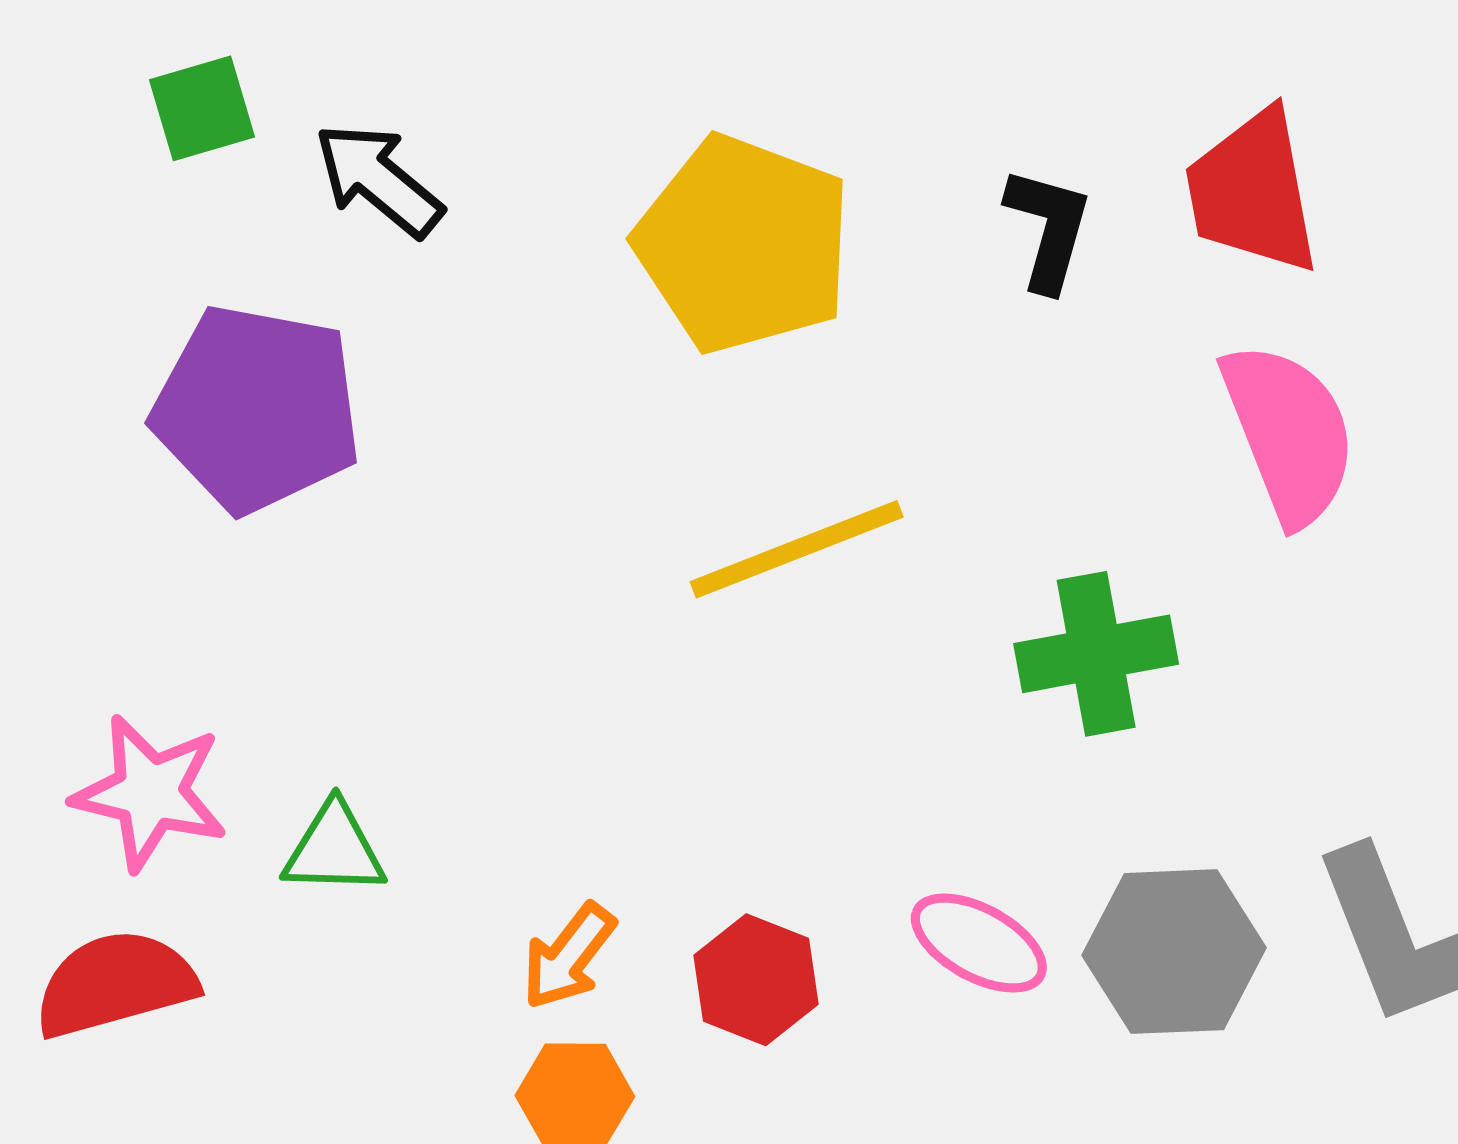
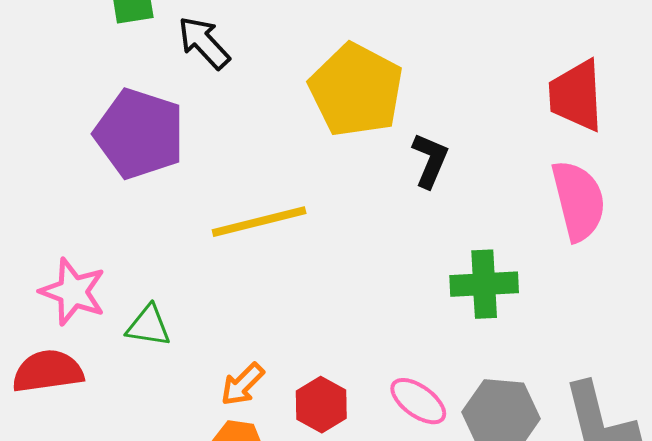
black L-shape: (1048, 229) -> (430, 160), moved
yellow line: (797, 549) -> (259, 222), moved

